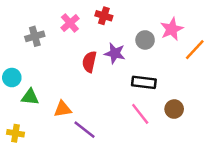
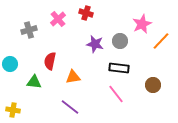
gray circle: (145, 40) -> (120, 41), moved
red semicircle: (89, 62) -> (50, 61), moved
green triangle: (30, 97) -> (34, 82), moved
orange triangle: (63, 109) -> (73, 77), moved
brown circle: (174, 109) -> (153, 85), moved

